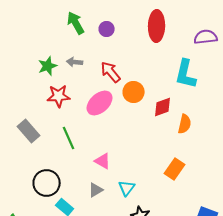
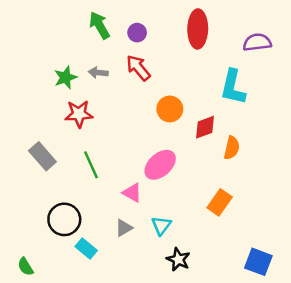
red arrow: (111, 72) -> (138, 68), moved
pink ellipse: (100, 103) -> (160, 165), moved

